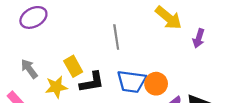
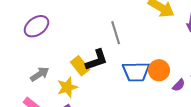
gray arrow: (29, 69) -> (40, 74), turned 102
black L-shape: (92, 82) -> (96, 60), moved

